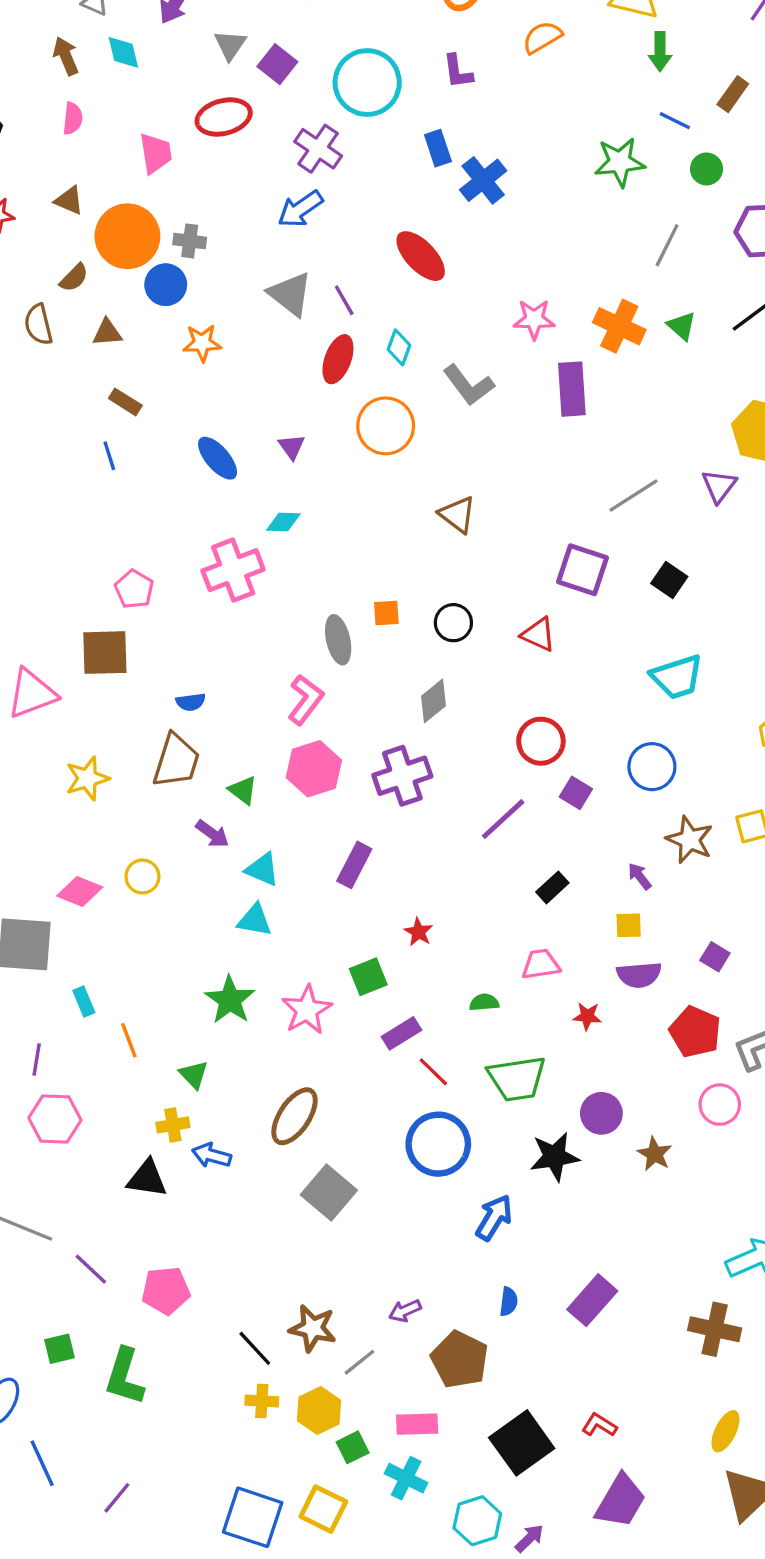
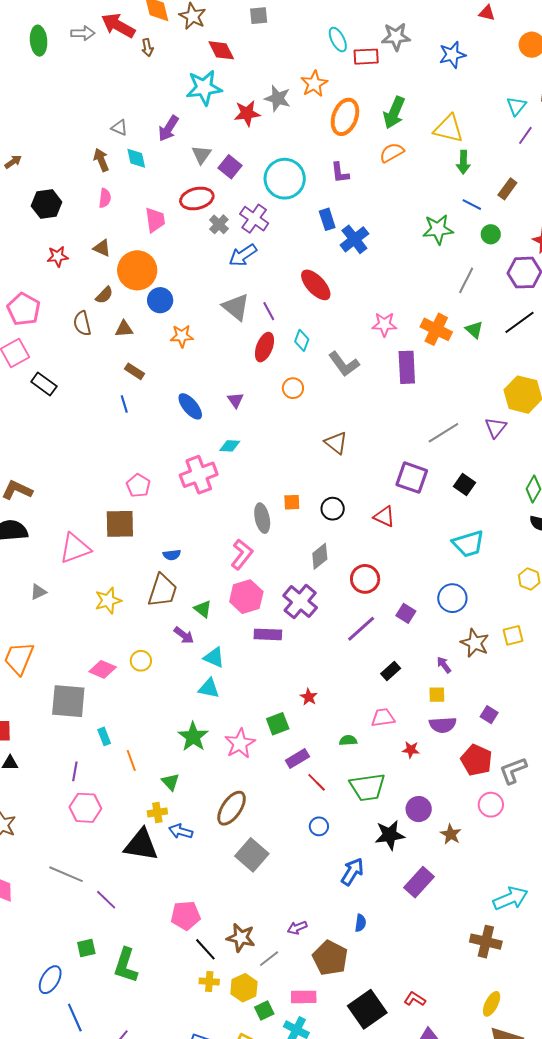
gray cross: (190, 241) -> (219, 224), moved, turned 36
orange circle: (386, 426) -> (293, 388), size x0.6
red circle: (541, 741) -> (365, 579), moved
purple cross: (402, 776) -> (300, 602), turned -32
purple rectangle: (354, 865) -> (268, 634), moved, turned 64
blue circle: (438, 1144) -> (319, 826), size x0.5
black triangle: (147, 1179) -> (141, 845), size x1.4
pink pentagon: (166, 1291) -> (186, 916), moved
purple rectangle: (592, 1300) -> (419, 882), moved

